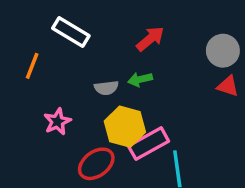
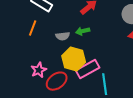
orange line: (32, 66) -> (33, 28), moved
pink star: (57, 122) -> (39, 70), moved

